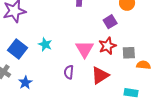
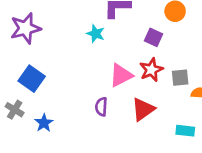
purple square: (110, 22) -> (154, 37), turned -32
cyan star: (45, 44) -> (96, 34), moved
pink triangle: (85, 49) -> (121, 75), turned 36

